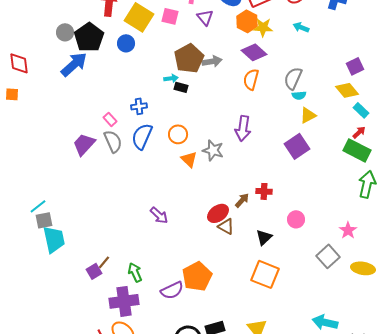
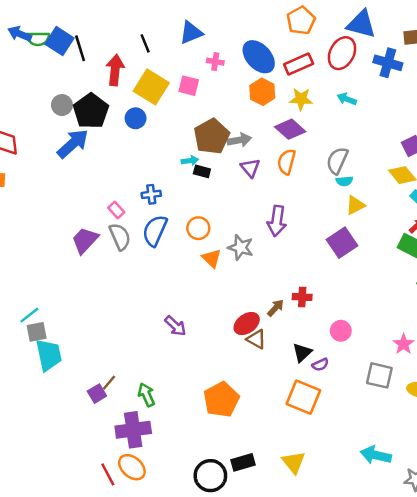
purple triangle: (205, 17) -> (250, 168), moved
orange hexagon: (247, 21) -> (262, 92), moved
gray square: (328, 256) -> (379, 375), turned -35
purple semicircle: (172, 290) -> (320, 365), moved, size x0.6

